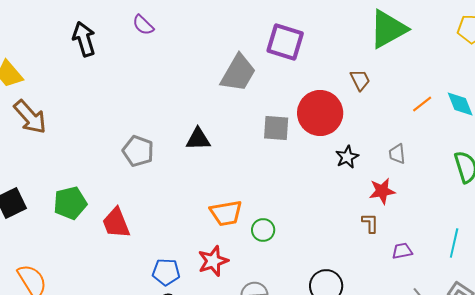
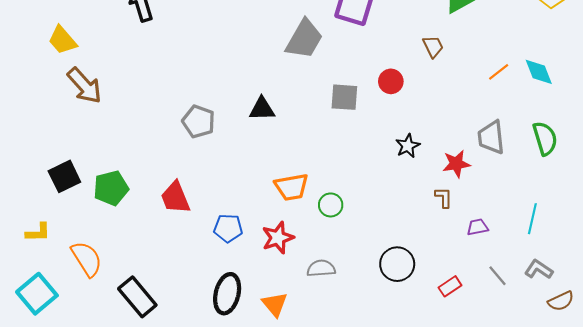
red circle: (320, 113) -> (391, 81), size x0.5
gray trapezoid: (397, 154) -> (491, 137), moved, size x1.6
black star: (347, 157) -> (408, 146), moved
green pentagon: (70, 203) -> (111, 188), moved
blue pentagon: (166, 272) -> (228, 228), moved

